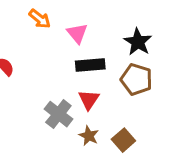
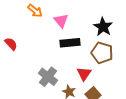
red triangle: (89, 100) -> (84, 74), moved

